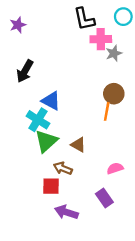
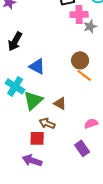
brown circle: (114, 94) -> (80, 60), moved
orange line: (107, 111) -> (84, 75), turned -63
cyan cross: (38, 120) -> (15, 86), moved
purple arrow: (66, 212) -> (32, 160), moved

